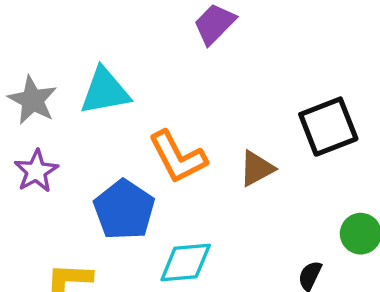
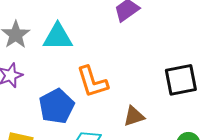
brown triangle: (257, 168) -> (134, 116), moved

